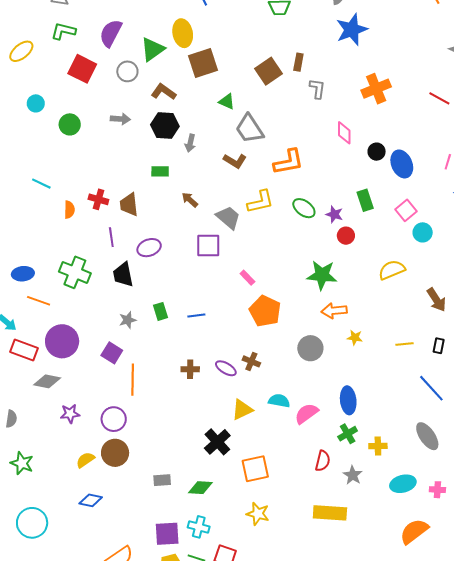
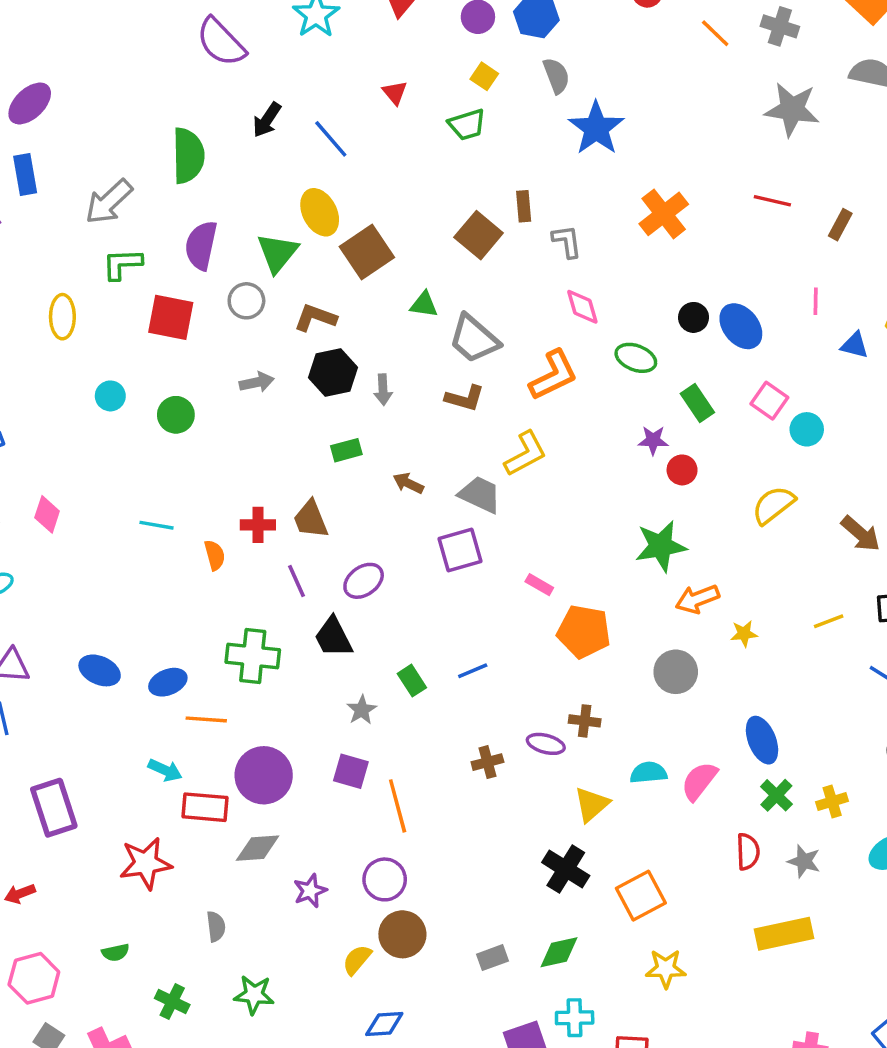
yellow ellipse: (21, 51) -> (62, 317), turned -35
pink diamond: (344, 133) -> (582, 307), moved
green ellipse: (304, 208) -> (636, 358), moved

